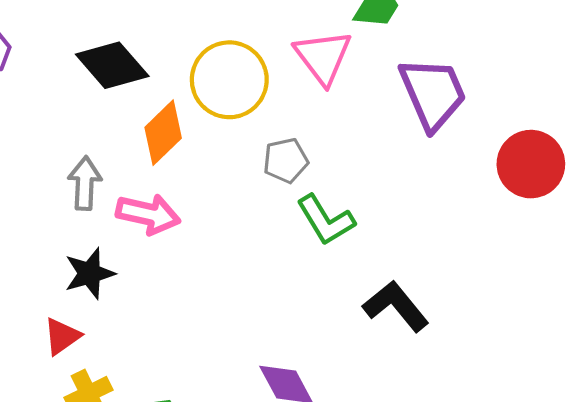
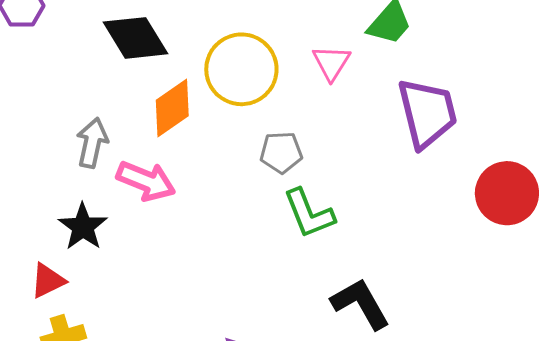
pink triangle: (323, 57) -> (331, 63), size x0.7
black star: (90, 273) -> (83, 227), turned -30

